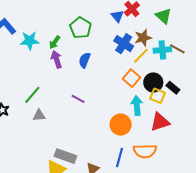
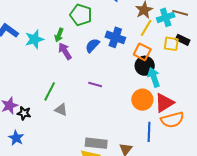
blue cross: (124, 44) -> (115, 37), moved
blue semicircle: (85, 60) -> (92, 45), turned 35
black circle: (153, 82) -> (145, 66), moved
black rectangle: (173, 88) -> (183, 40), moved
yellow square: (157, 96) -> (171, 44), moved
gray triangle: (39, 115) -> (61, 110), turned 40
red triangle: (160, 122) -> (164, 103), moved

